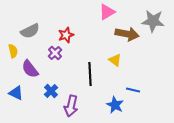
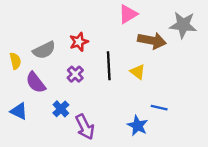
gray semicircle: (30, 31) -> (44, 50), moved
purple cross: (55, 53) -> (75, 74), moved
black line: (90, 74) -> (109, 66), moved
purple arrow: (71, 106) -> (85, 127), turned -40

